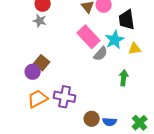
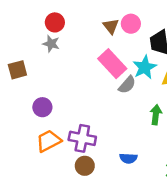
brown square: (42, 63) -> (17, 70), moved, turned 35
brown circle: (92, 119) -> (85, 166), moved
blue semicircle: (110, 122) -> (128, 158), moved

